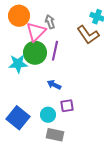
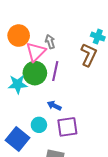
brown L-shape: (88, 35) -> (89, 55), turned -120
purple square: (67, 106) -> (67, 127), size x1.5
cyan circle: (48, 115) -> (39, 125), moved

